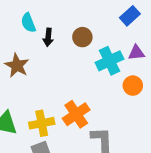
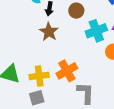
brown star: (17, 65) -> (49, 32), moved

